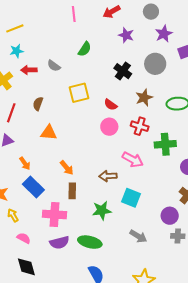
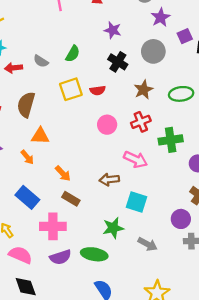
purple star: (126, 35) -> (113, 30), moved
green semicircle: (85, 49) -> (73, 54), moved
brown semicircle: (38, 104) -> (26, 105), size x1.6
red semicircle: (111, 105) -> (98, 90), moved, turned -40
red cross: (140, 126) -> (141, 122), turned -36
orange arrow: (25, 163) -> (27, 157), moved
brown rectangle: (72, 191) -> (71, 199), turned -56
green star: (102, 210) -> (113, 228), moved
pink semicircle: (24, 238) -> (20, 255), size x1.5

